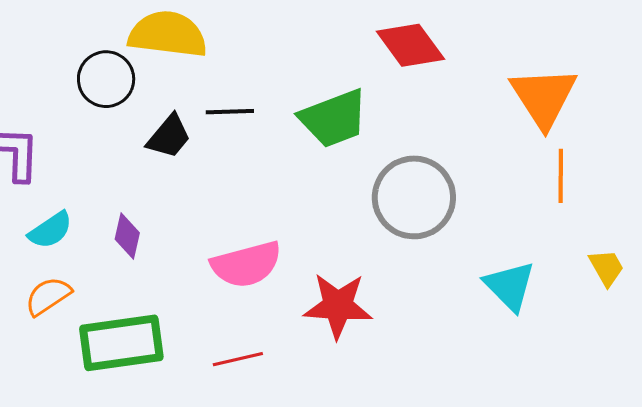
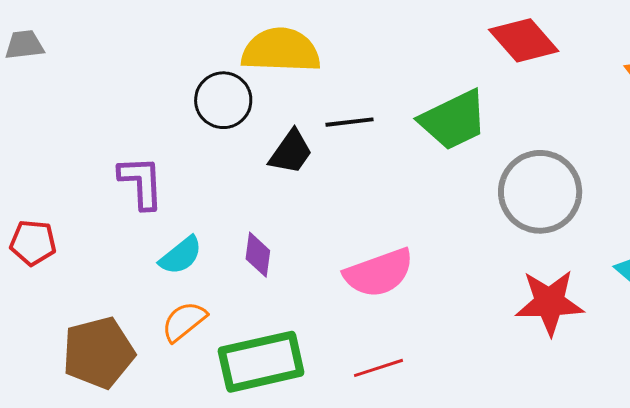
red star: (338, 306) -> (550, 303), moved

